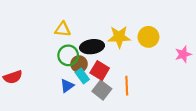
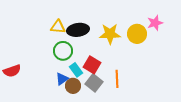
black ellipse: (92, 47) -> (78, 30), moved
pink star: (183, 54) -> (155, 23), moved
brown circle: (79, 64) -> (73, 86), moved

